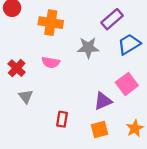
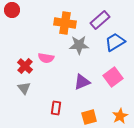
orange cross: (51, 23) -> (65, 23), moved
red cross: (17, 68) -> (25, 66), moved
purple triangle: (103, 101) -> (82, 82), moved

